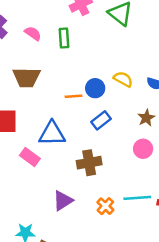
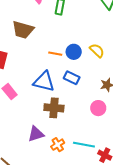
blue rectangle: (101, 120) -> (72, 78), turned 49
blue triangle: (52, 134) -> (44, 82), moved
purple triangle: (63, 201) -> (36, 134), moved

